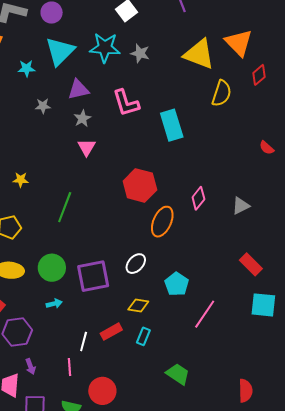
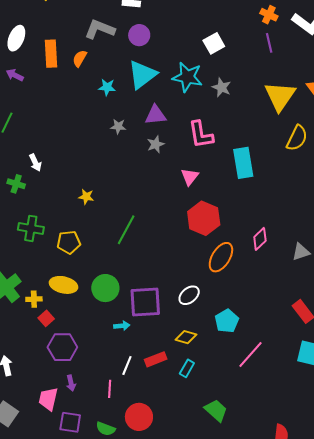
yellow triangle: (199, 54) -> (280, 96), turned 36
pink triangle: (86, 147) -> (190, 177), moved
cyan arrow: (54, 304) -> (122, 326), moved

